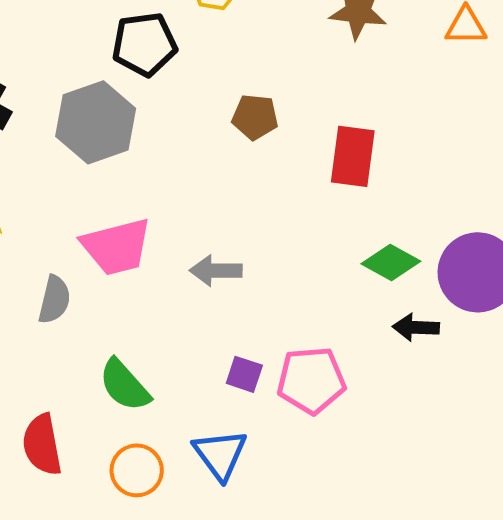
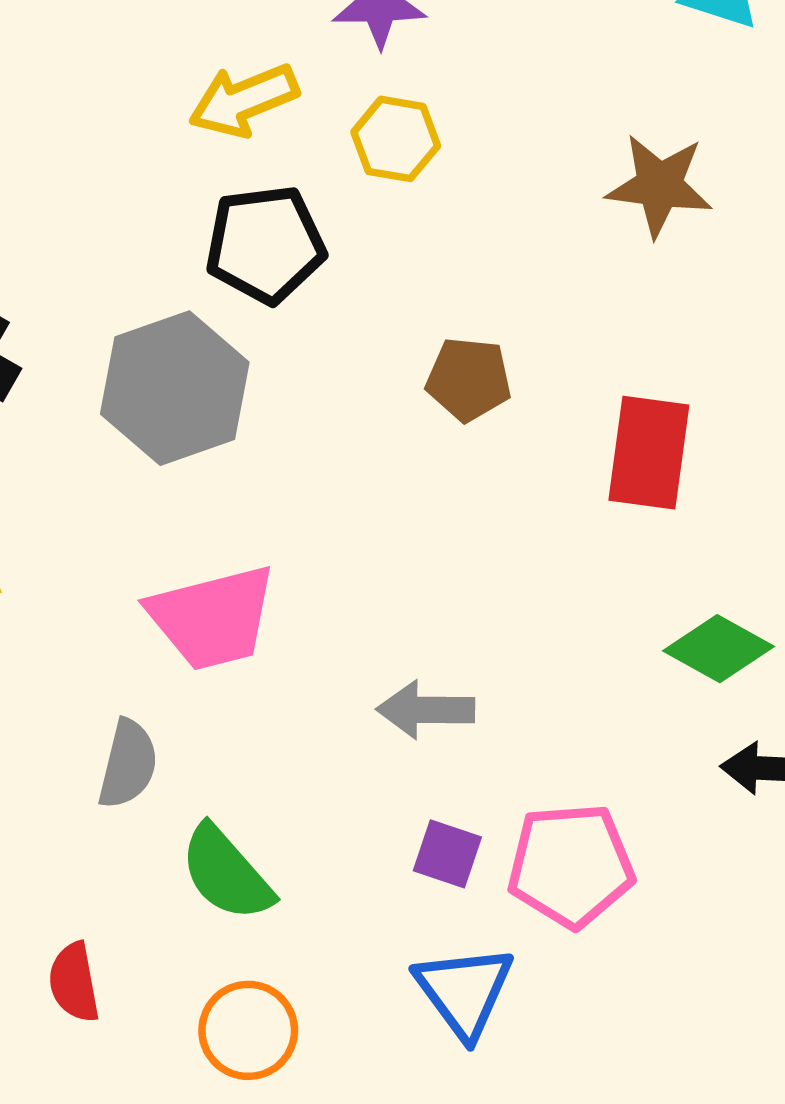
gray arrow: (216, 271) -> (426, 710), moved
gray semicircle: (54, 300) -> (128, 764), moved
red semicircle: (42, 445) -> (74, 982), size x0.7
blue triangle: (220, 454) -> (464, 991), moved

